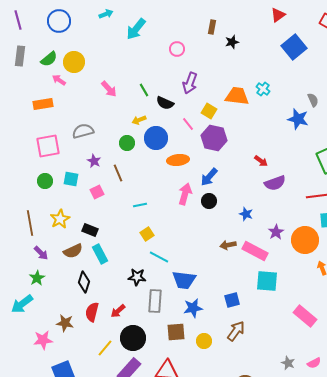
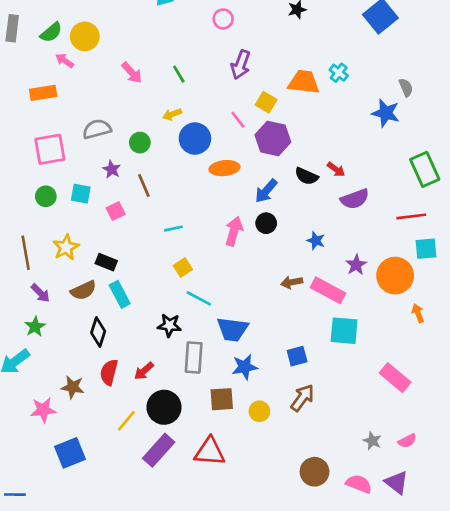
black semicircle: (165, 103) -> (306, 176), moved
green circle: (127, 143) -> (140, 143), moved
pink arrow: (185, 194) -> (234, 231), moved

